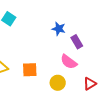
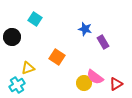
pink semicircle: (69, 62) -> (95, 77), moved
orange square: (30, 70) -> (57, 57), moved, turned 35

